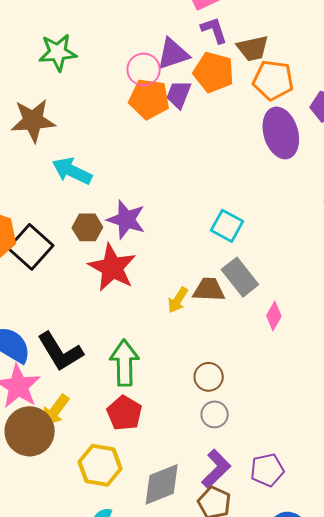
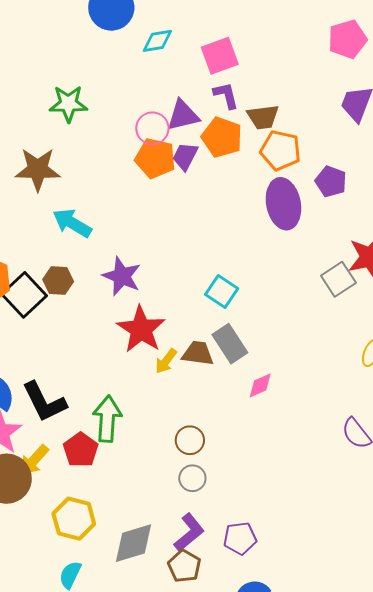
brown hexagon: (87, 227) -> (58, 280), moved
red star: (112, 268) -> (141, 329), moved
pink diamond: (274, 316) -> (260, 385), turned 32
red pentagon: (124, 413) -> (81, 450), moved

